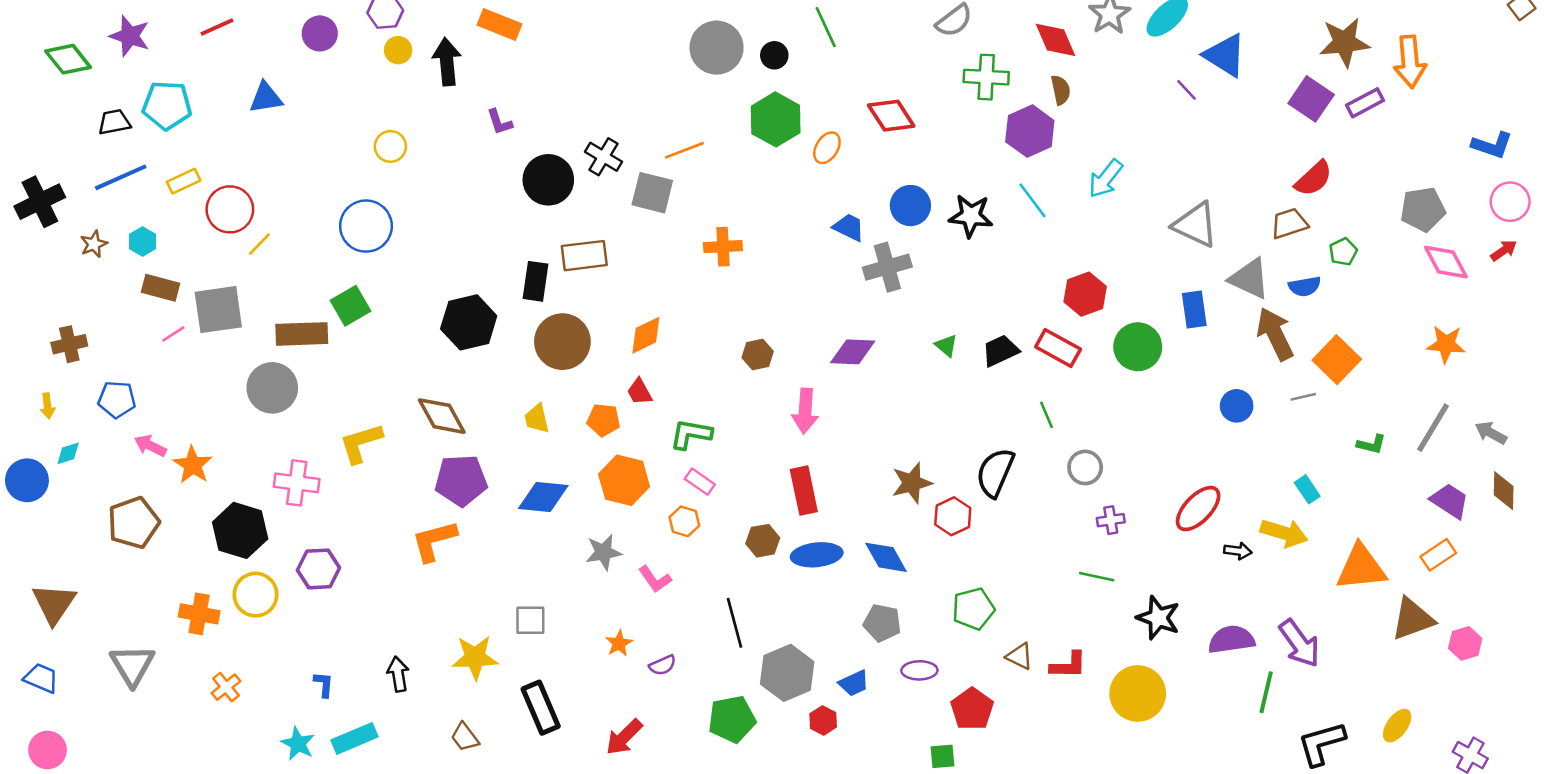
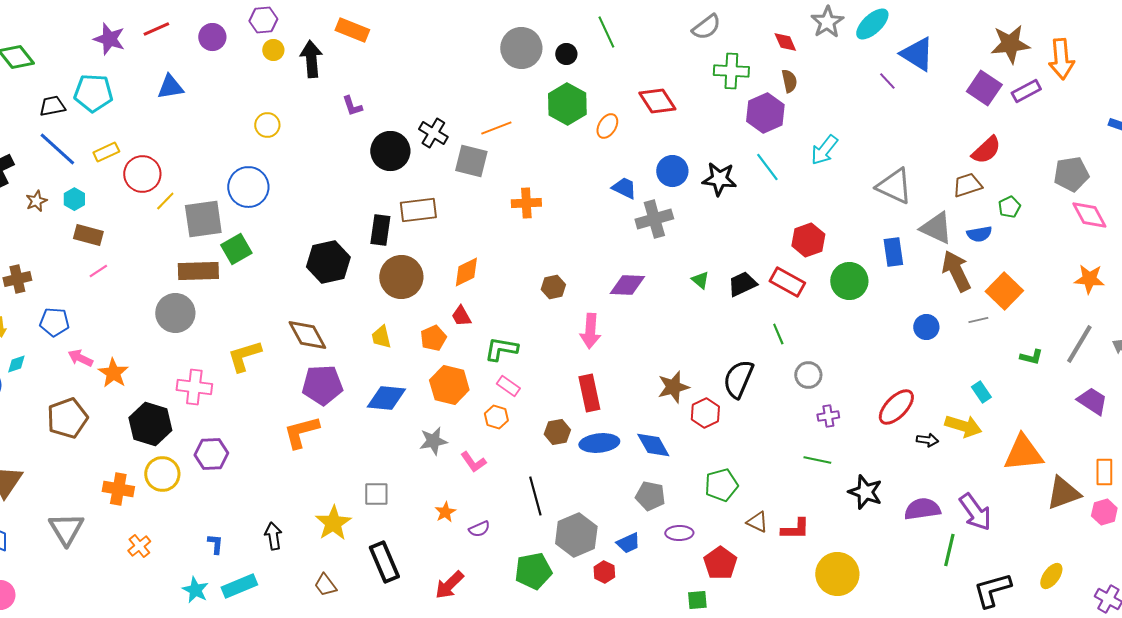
red line: (217, 27) -> (156, 29), moved
purple star: (130, 36) -> (109, 39), moved
red diamond: (1056, 40) -> (785, 42), size x0.7
blue line: (121, 177) -> (57, 149), turned 66
gray square: (218, 310) -> (203, 219), moved
orange pentagon: (604, 420) -> (433, 338), turned -30
orange rectangle: (1438, 555) -> (1104, 472), moved, turned -56
yellow star: (475, 658) -> (333, 523), turned -30
yellow circle: (1138, 693) -> (837, 574), moved

